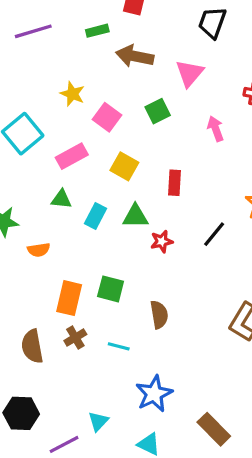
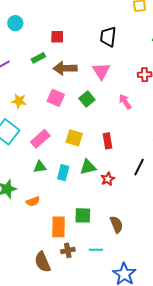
yellow star: (72, 94) -> (19, 101), moved
pink square: (107, 117) -> (56, 98), moved
brown cross: (75, 338) -> (68, 250), turned 32

